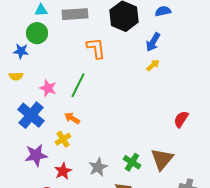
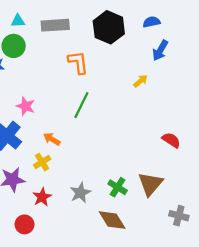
blue arrow: (153, 42) -> (160, 50), moved
green line: (78, 85) -> (81, 105), moved
red semicircle: (181, 119) -> (171, 140), turned 90

